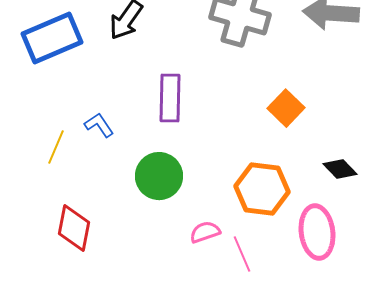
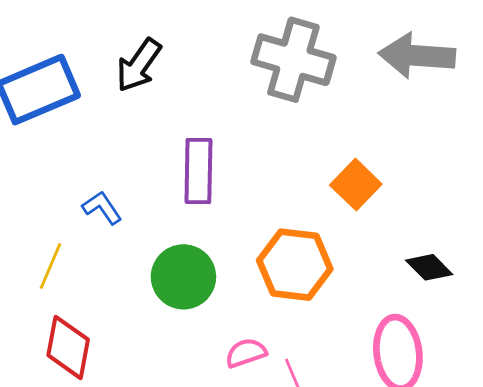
yellow line: (56, 147) -> (50, 266), moved
orange hexagon: (262, 189) -> (295, 265), moved

